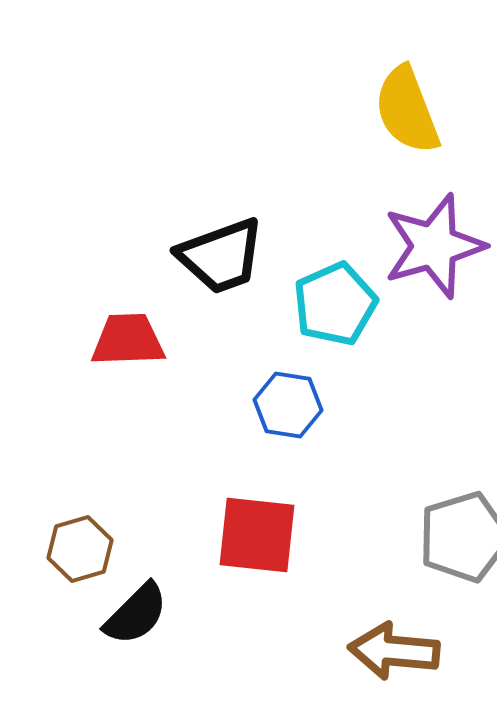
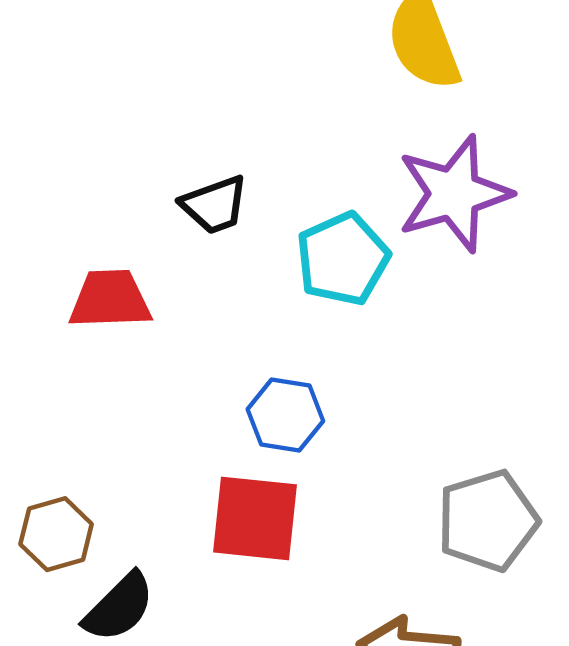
black trapezoid: (221, 256) -> (215, 205), size x0.7
blue hexagon: (288, 405) -> (285, 415), moved

